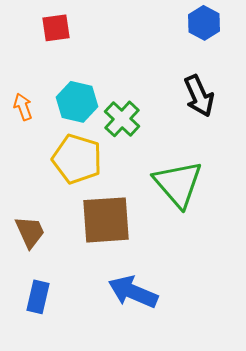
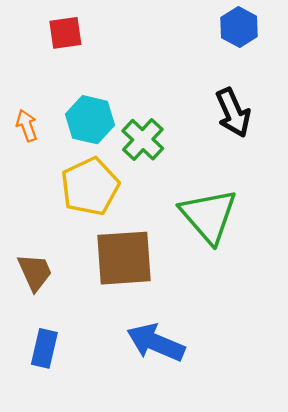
yellow pentagon: (77, 159) -> (90, 187), turned 30

